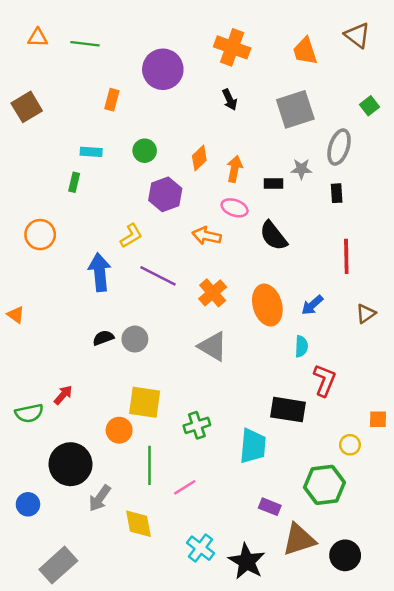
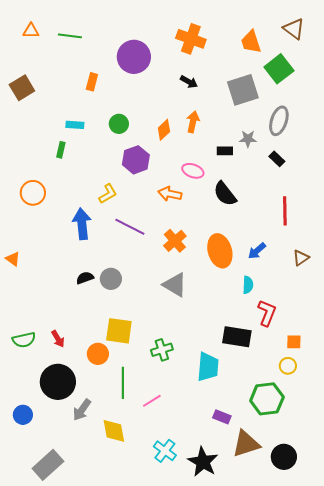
black arrow: (230, 100) -> (189, 82), turned -36
green square: (369, 106) -> (279, 69), moved, size x1.8
orange arrow: (235, 169) -> (193, 122), moved
black rectangle: (337, 193) -> (277, 159), turned -42
red arrow: (63, 395) -> (58, 339), moved, turned 108
orange square: (378, 419) -> (294, 342), moved

